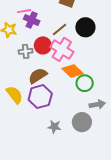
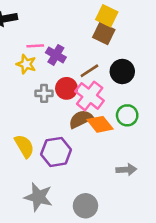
pink line: (24, 11) -> (35, 46), moved
brown semicircle: (38, 76) -> (81, 119), moved
green circle: (85, 83) -> (127, 115), moved
gray circle: (82, 122) -> (85, 206), moved
gray star: (54, 127) -> (38, 197), moved, size x1.6

